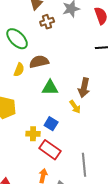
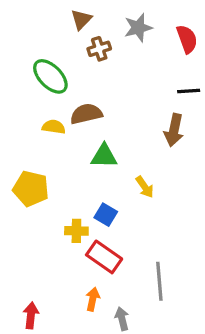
yellow semicircle: (19, 70) -> (54, 127), turned -104
brown arrow: (84, 88) -> (174, 130), moved

